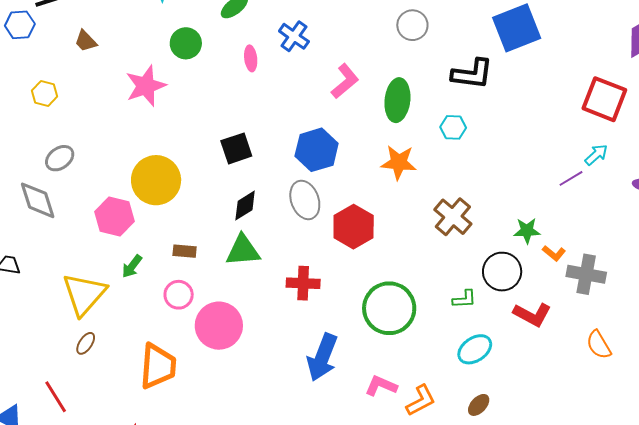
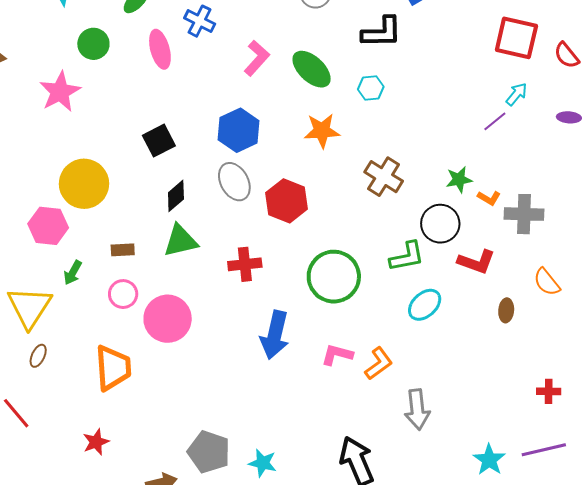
pink ellipse: (251, 58) -> (160, 49), size x1.5
green ellipse: (397, 100) -> (312, 69), turned -45
green L-shape: (464, 299) -> (407, 257), size x1.5
brown ellipse: (479, 405) -> (506, 310), moved, turned -30

